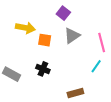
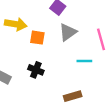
cyan line: (96, 66) -> (84, 61), moved, turned 56

